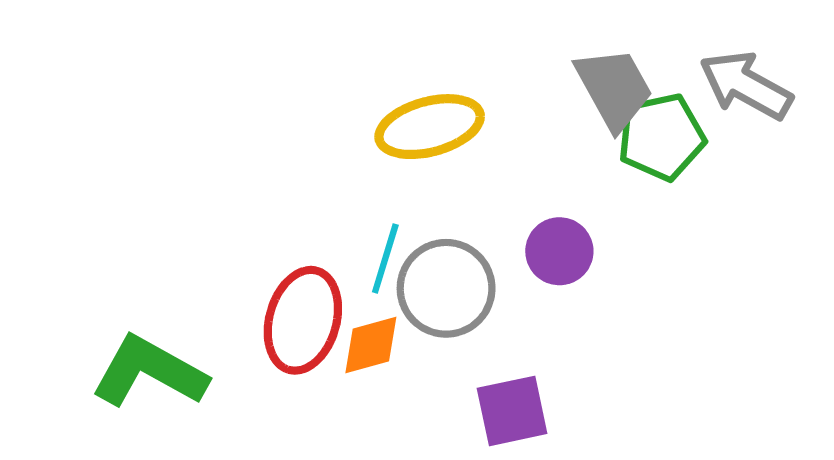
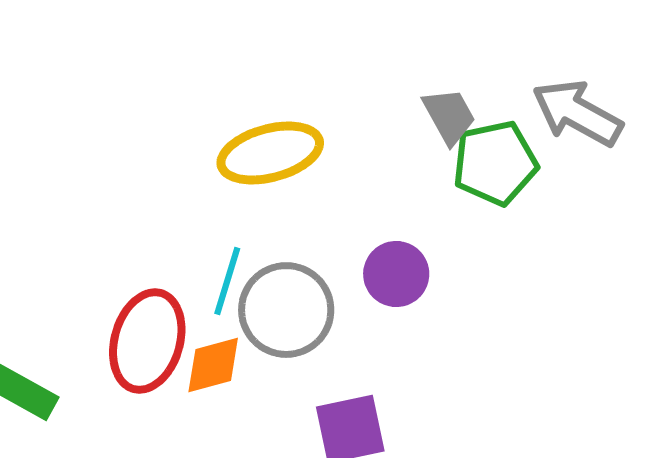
gray trapezoid: (614, 88) -> (449, 116), size x0.7

